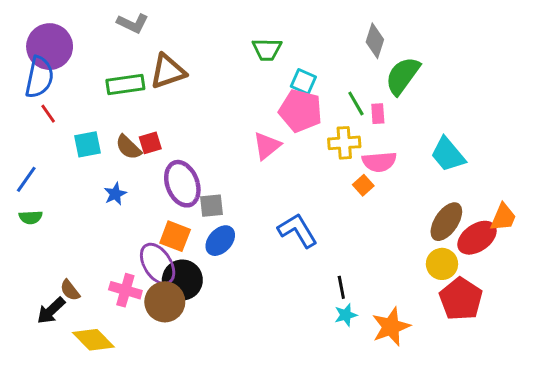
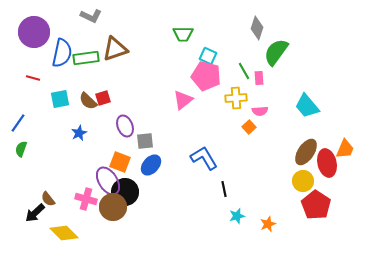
blue semicircle: (39, 77) -> (62, 53), moved
red line: (48, 114) -> (33, 78), turned -40
pink semicircle: (379, 162) -> (260, 111), size x0.7
purple ellipse: (182, 184) -> (125, 126), size x0.7
green semicircle: (31, 217) -> (21, 149), turned 112
red ellipse: (477, 238) -> (327, 163), turned -68
black line: (341, 287) -> (224, 189), moved
orange star: (391, 327) -> (268, 224), size x0.6

